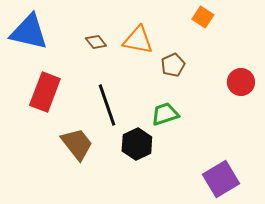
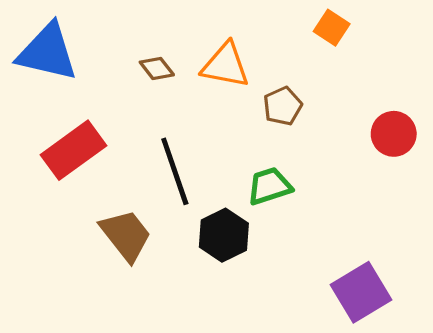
red rectangle: (45, 92) -> (74, 150), turned 33

